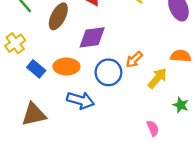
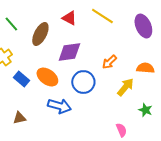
orange arrow: (134, 60) -> (109, 62), moved
orange ellipse: (66, 67) -> (47, 77), turned 35
brown triangle: (34, 114) -> (19, 118), size x0.6

